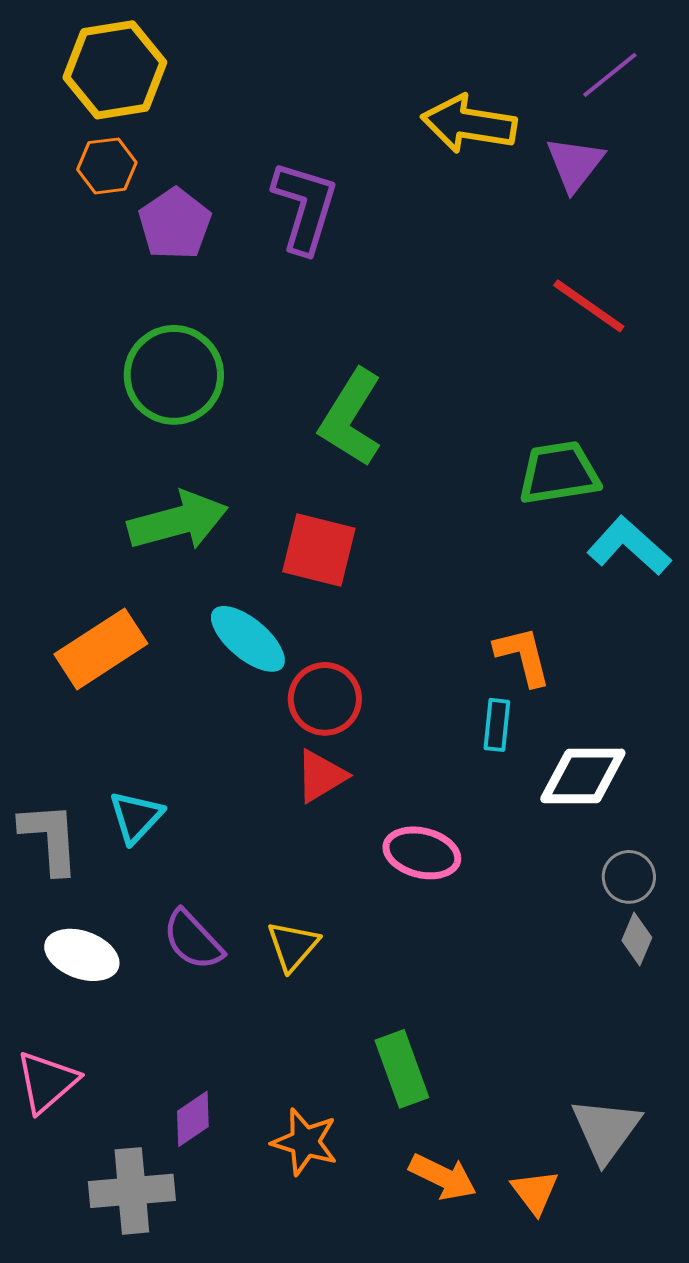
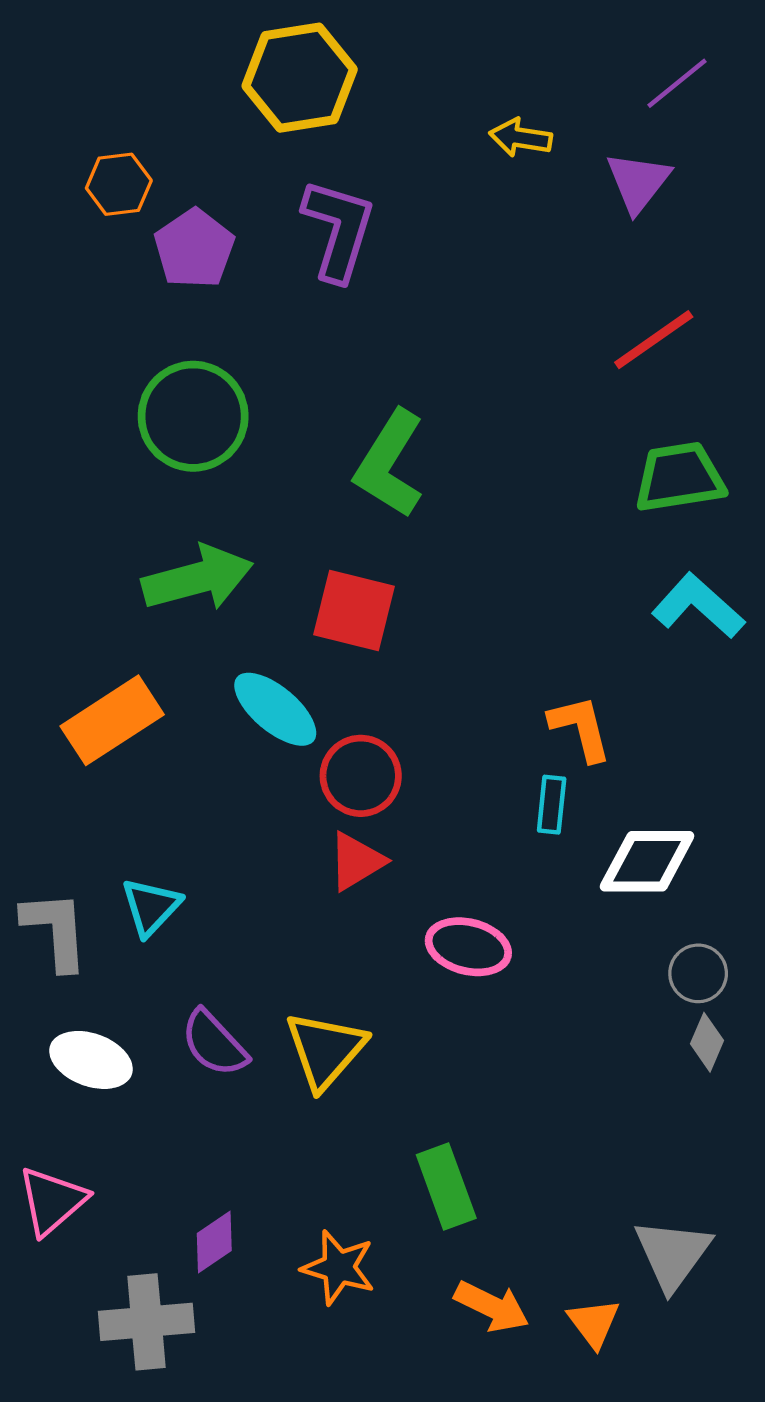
yellow hexagon: (115, 70) -> (300, 78), moved
yellow arrow: (469, 124) -> (521, 138), size x0.6
red line: (589, 306) -> (654, 340), turned -70
green trapezoid: (559, 473) -> (679, 477), moved
yellow triangle: (293, 946) -> (325, 1050), size x1.4

